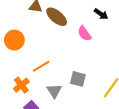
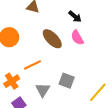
black arrow: (101, 14) -> (75, 17), moved
brown ellipse: (57, 17) -> (52, 39), moved

